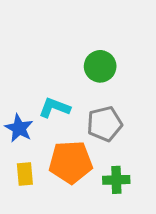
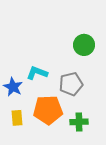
green circle: (100, 66) -> (84, 45), moved

